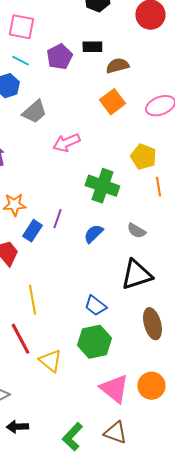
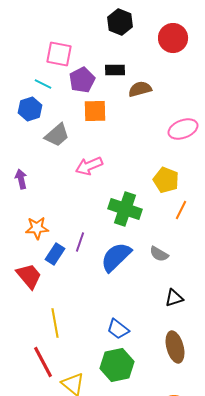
pink square: (21, 27) -> (59, 54), moved
orange square: (112, 102) -> (95, 111), moved, turned 35
orange line: (158, 187) -> (181, 210), turned 36
blue semicircle: (93, 234) -> (116, 257), size x1.6
black triangle: (136, 275) -> (174, 298), moved, size x0.6

